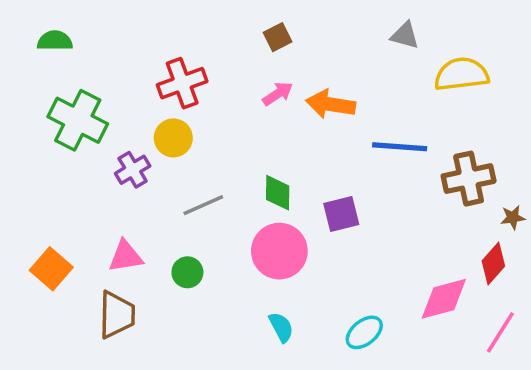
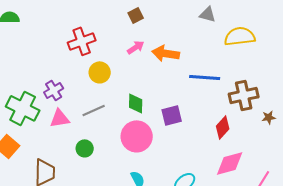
green cross: (78, 120) -> (23, 108), moved
yellow circle: (173, 138) -> (100, 72), moved
pink triangle: (126, 256) -> (60, 118), moved
red diamond: (493, 263) -> (223, 127), moved

